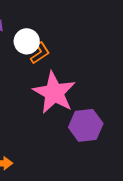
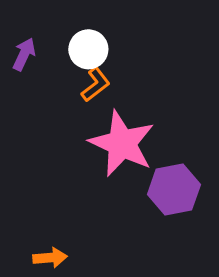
white circle: (27, 41) -> (88, 49), moved

